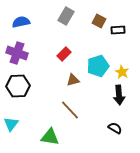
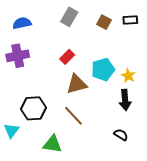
black rectangle: (118, 30) -> (130, 20), moved
purple cross: (17, 53) -> (18, 56), turned -30
brown triangle: (73, 80) -> (77, 84), size x1.5
black hexagon: (18, 86) -> (34, 108), moved

